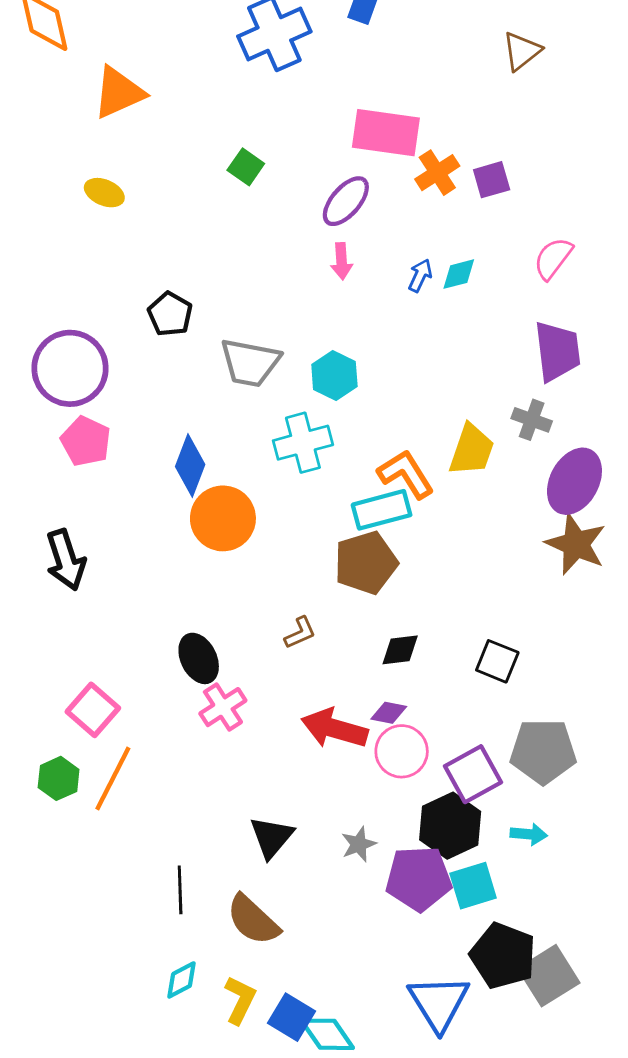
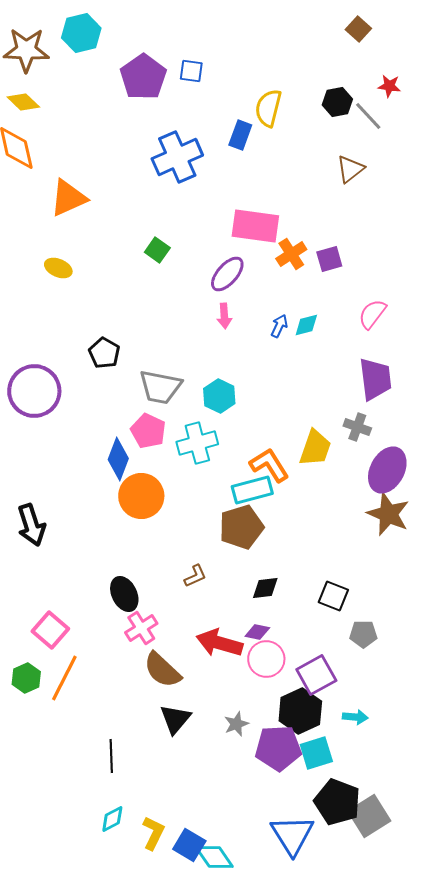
pink pentagon: (86, 441) -> (148, 431), moved
gray pentagon: (543, 751) -> (363, 634), moved, size x0.6
brown semicircle: (253, 920) -> (162, 670), moved

